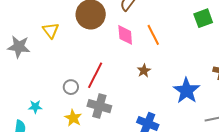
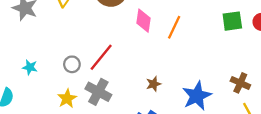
orange line: (153, 35) -> (174, 27), turned 40
brown star: (144, 71) -> (154, 84), moved
cyan star: (35, 107) -> (30, 67), moved

